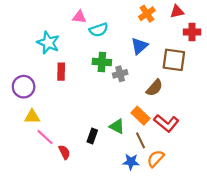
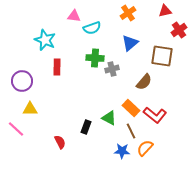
orange cross: (147, 14) -> (128, 13), moved
red cross: (192, 32) -> (179, 30), turned -35
pink line: (45, 137) -> (16, 129), moved

